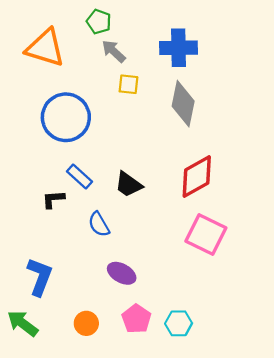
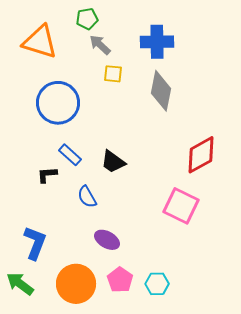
green pentagon: (99, 22) -> (87, 19), turned -30
red diamond: (197, 176) -> (201, 155), moved
orange circle: (86, 323) -> (76, 284), size x1.8

